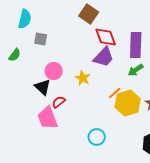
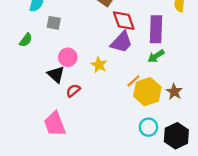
pink trapezoid: (48, 118) -> (55, 124), moved
cyan circle: (97, 137) -> (148, 127), moved

